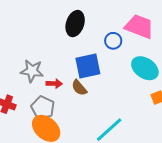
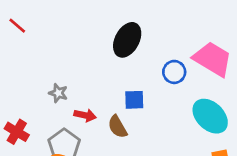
blue square: (88, 66) -> (134, 100), size x0.6
gray star: (32, 71) -> (58, 93), size x0.6

